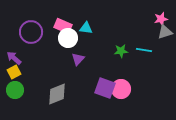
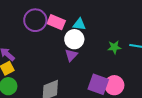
purple circle: (31, 32) -> (35, 20), moved
white circle: (68, 38) -> (74, 39), moved

